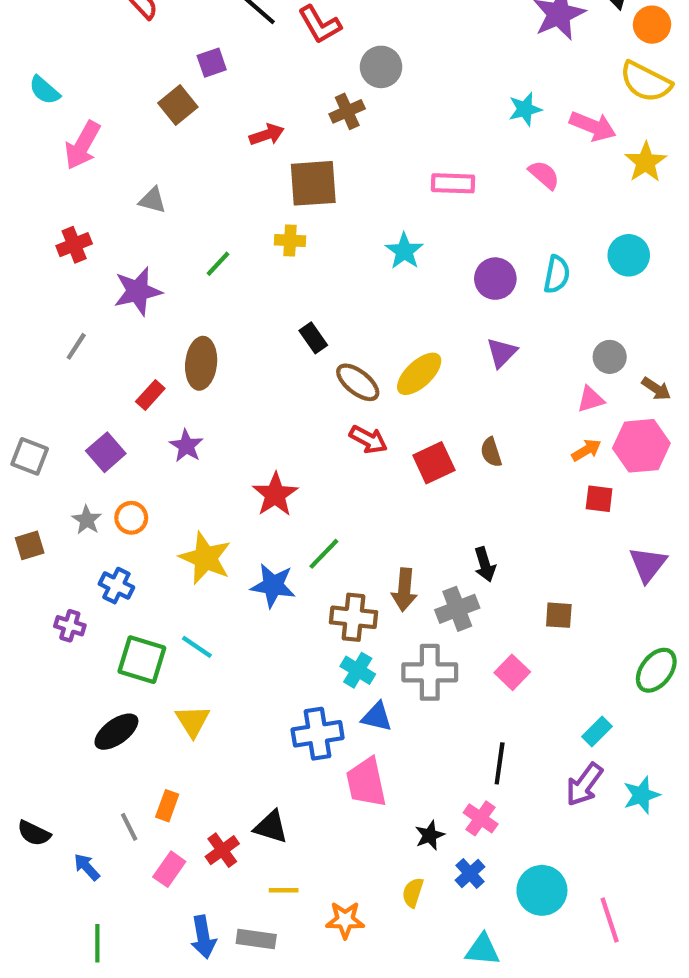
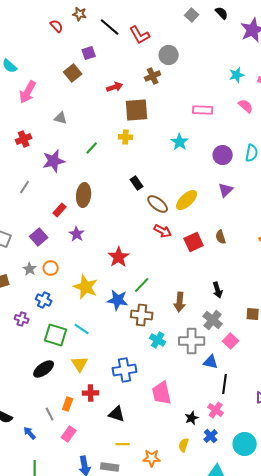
gray cross: (457, 609) -> (213, 320), moved, turned -30
brown cross: (354, 617) -> (142, 315), moved
blue triangle: (377, 717) -> (211, 362), moved
blue cross: (318, 734) -> (125, 370), moved
red cross: (222, 850) -> (91, 393), moved, turned 35

